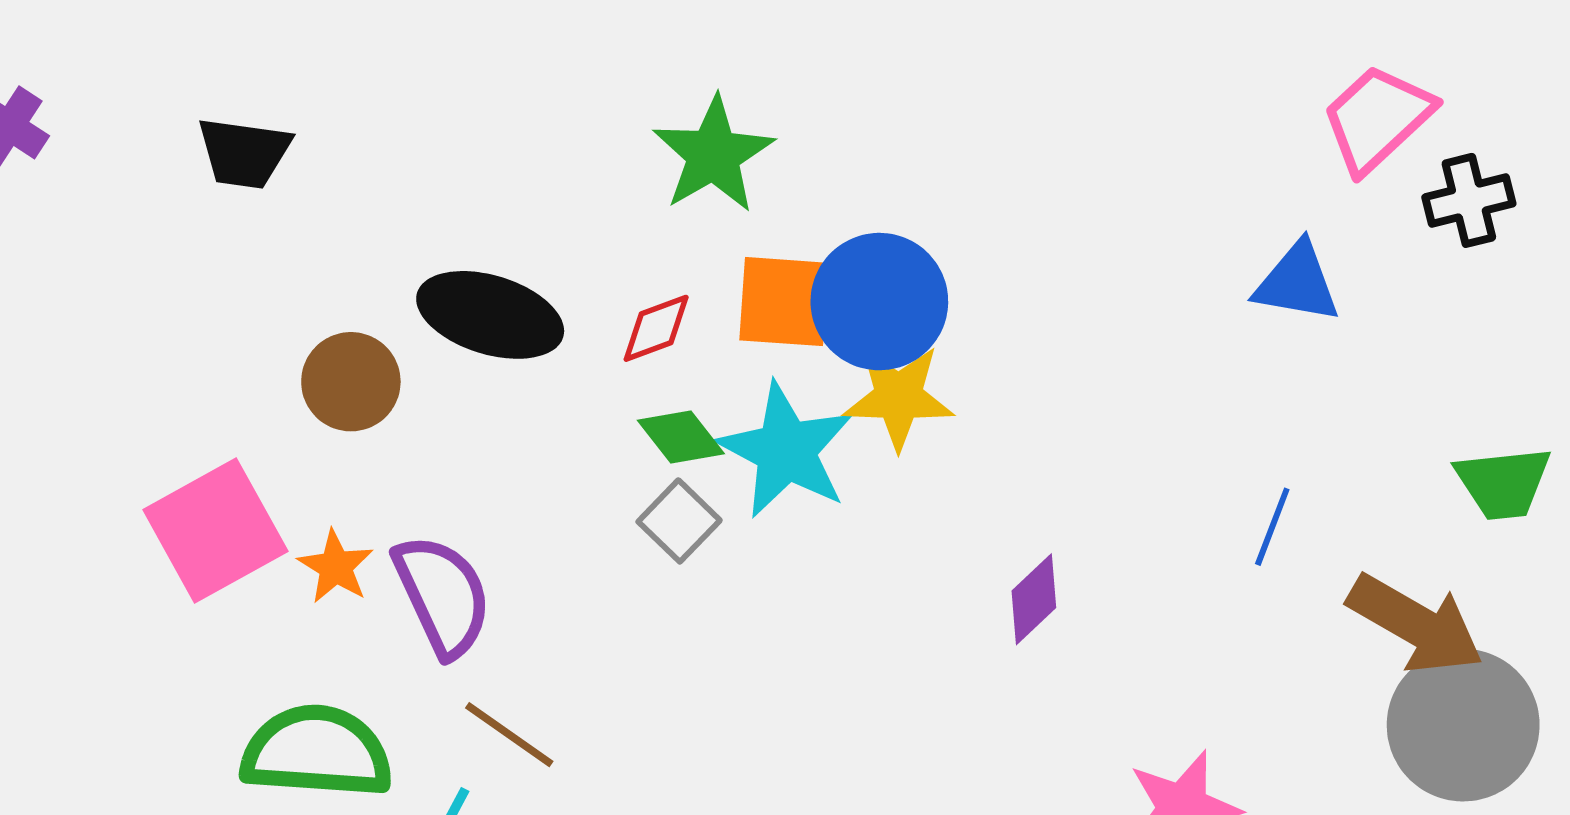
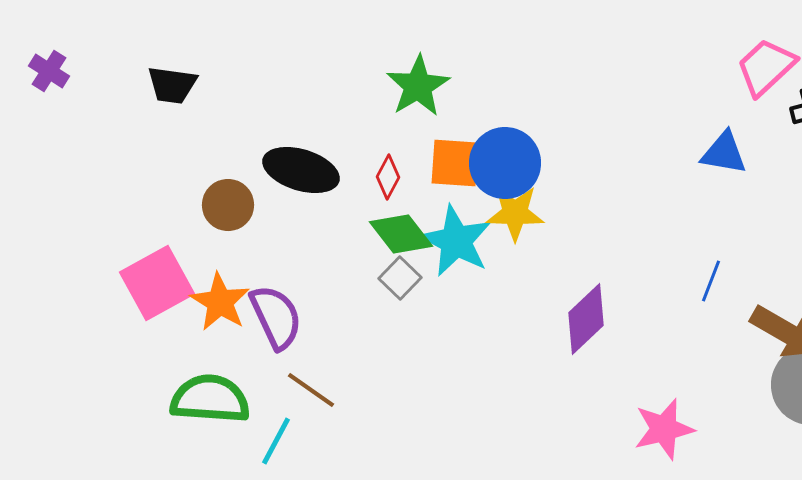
red diamond: (656, 328) -> (388, 177), turned -42
green diamond: (681, 437) -> (401, 234), size x1.4
orange star: (336, 567) -> (220, 302), size x1.5
purple diamond: (1034, 599) -> (586, 319), size x1.5

